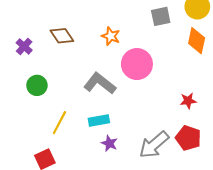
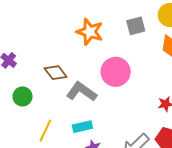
brown diamond: (62, 36) -> (56, 73), moved
orange star: (111, 36) -> (90, 32), moved, size x1.5

